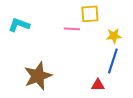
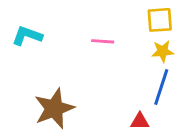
yellow square: (90, 14) -> (160, 20), moved

